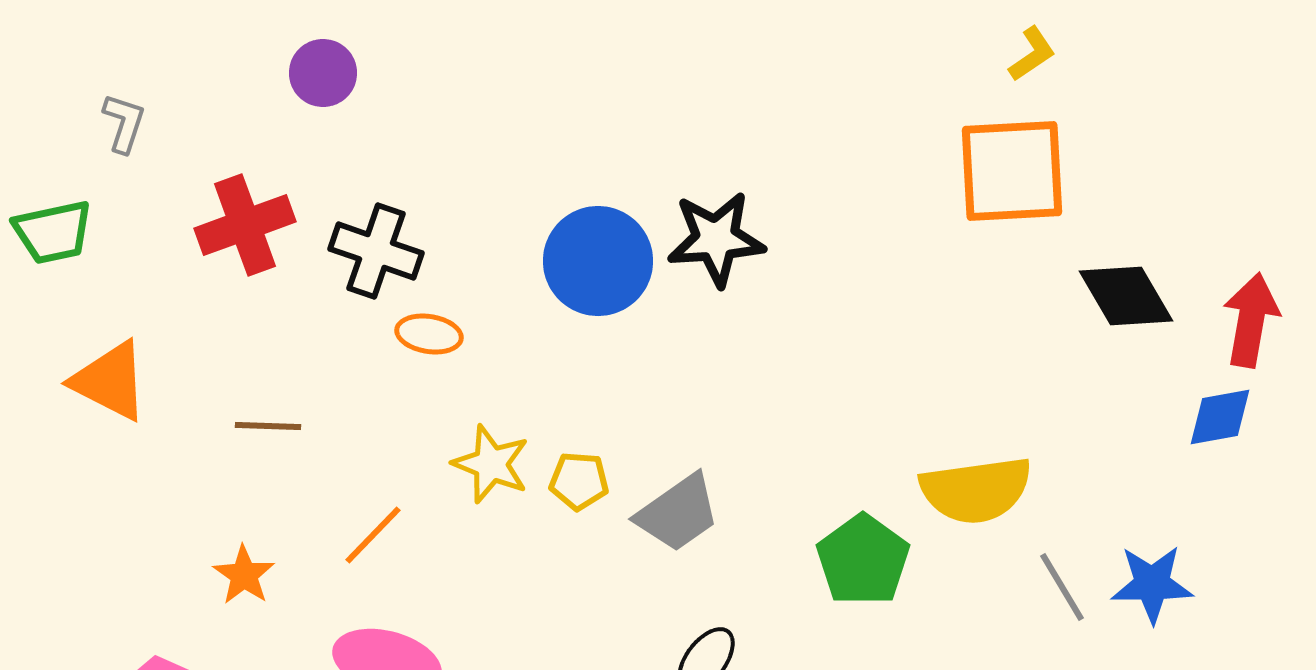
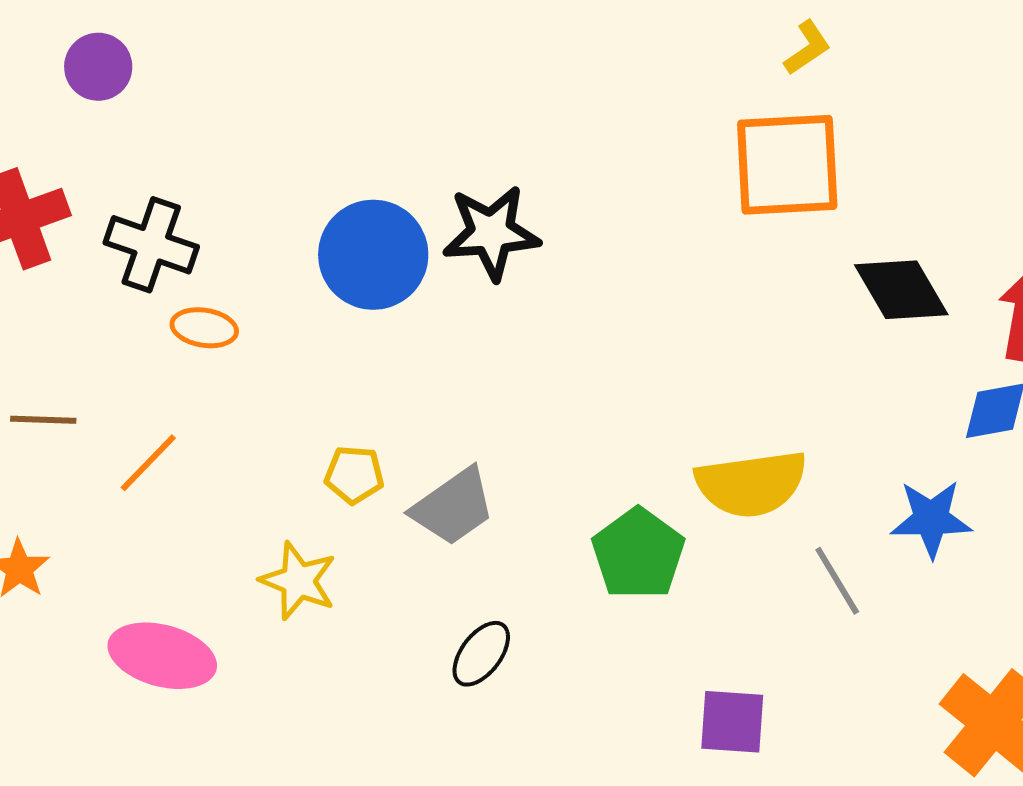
yellow star: (491, 464) -> (298, 581), moved
orange line: (373, 535) -> (148, 463), moved
blue star: (1152, 584) -> (931, 519), moved

